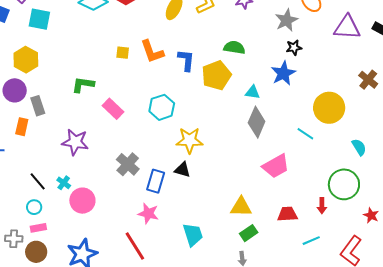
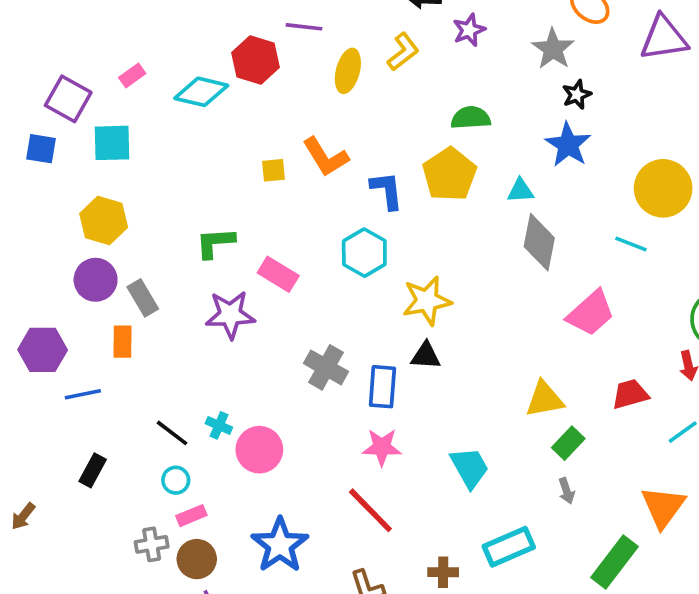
blue L-shape: (186, 60) -> (387, 190), moved
purple star: (75, 142) -> (230, 315), moved

